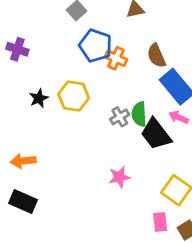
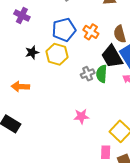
blue pentagon: (96, 46) -> (64, 30), moved, turned 30
black trapezoid: (156, 134) -> (112, 57), moved
orange arrow: (23, 161) -> (20, 87), moved

